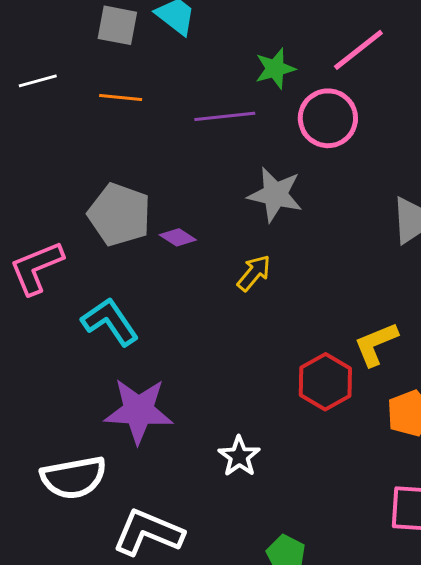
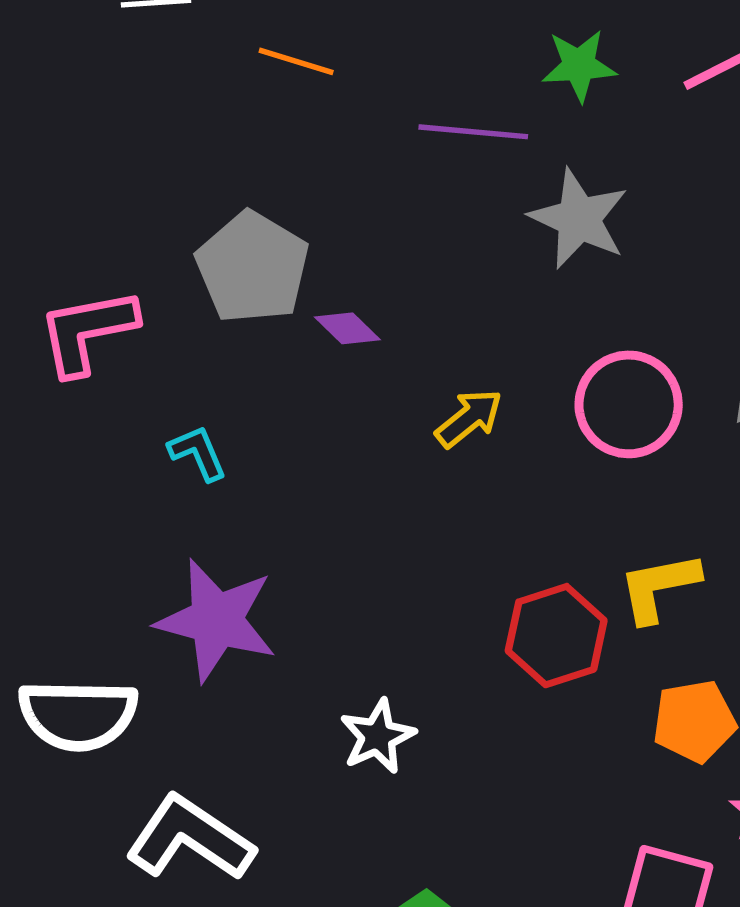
pink circle: (328, 118) -> (629, 404), moved
gray star: (275, 195) -> (579, 219), moved
cyan L-shape: (110, 322) -> (198, 453), size x0.6

